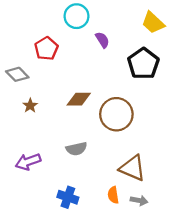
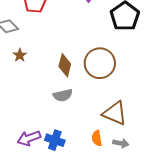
brown diamond: (79, 99) -> (65, 65), moved, turned -75
purple arrow: (28, 162) -> (29, 138), moved

